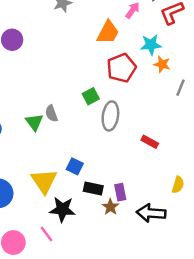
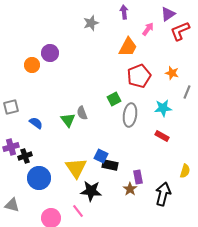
cyan star: (151, 45) -> (163, 108), moved
black rectangle: (93, 188) -> (110, 165), moved
black arrow: (151, 213) -> (163, 194), turned 100

